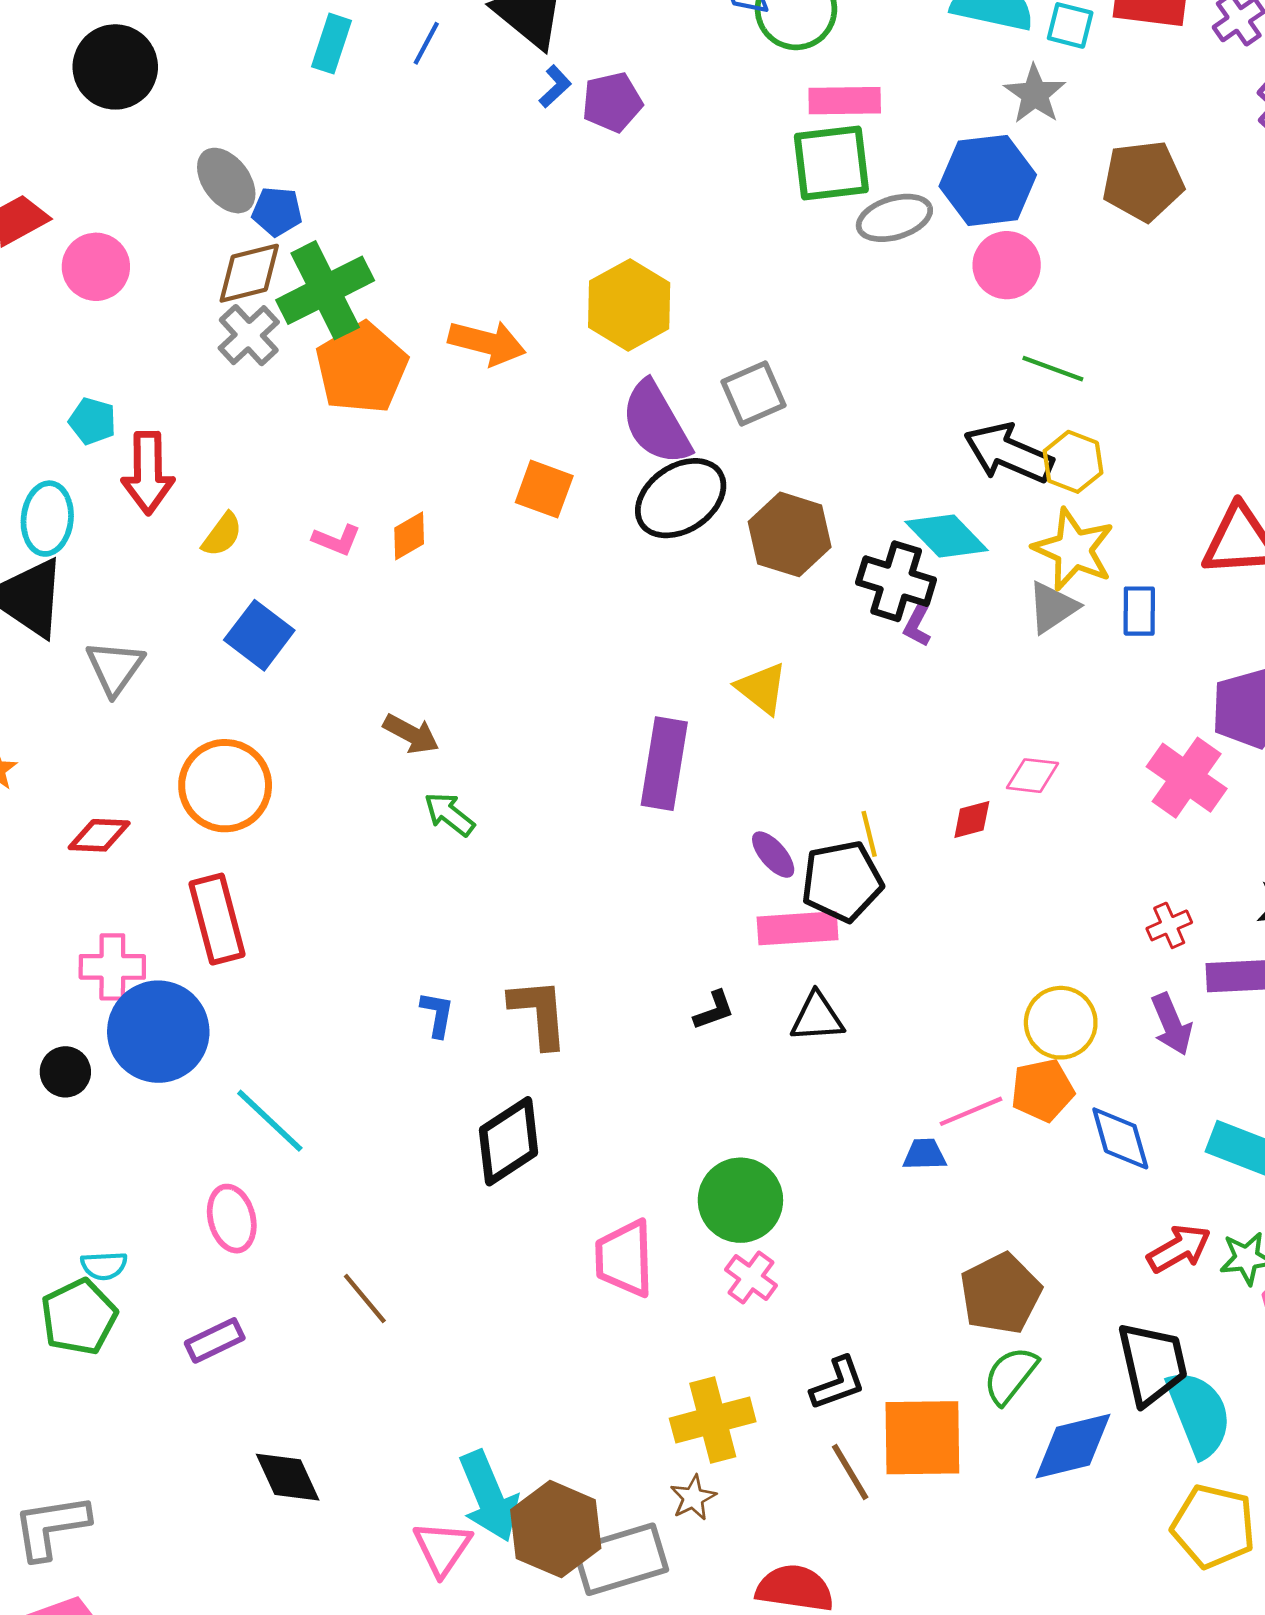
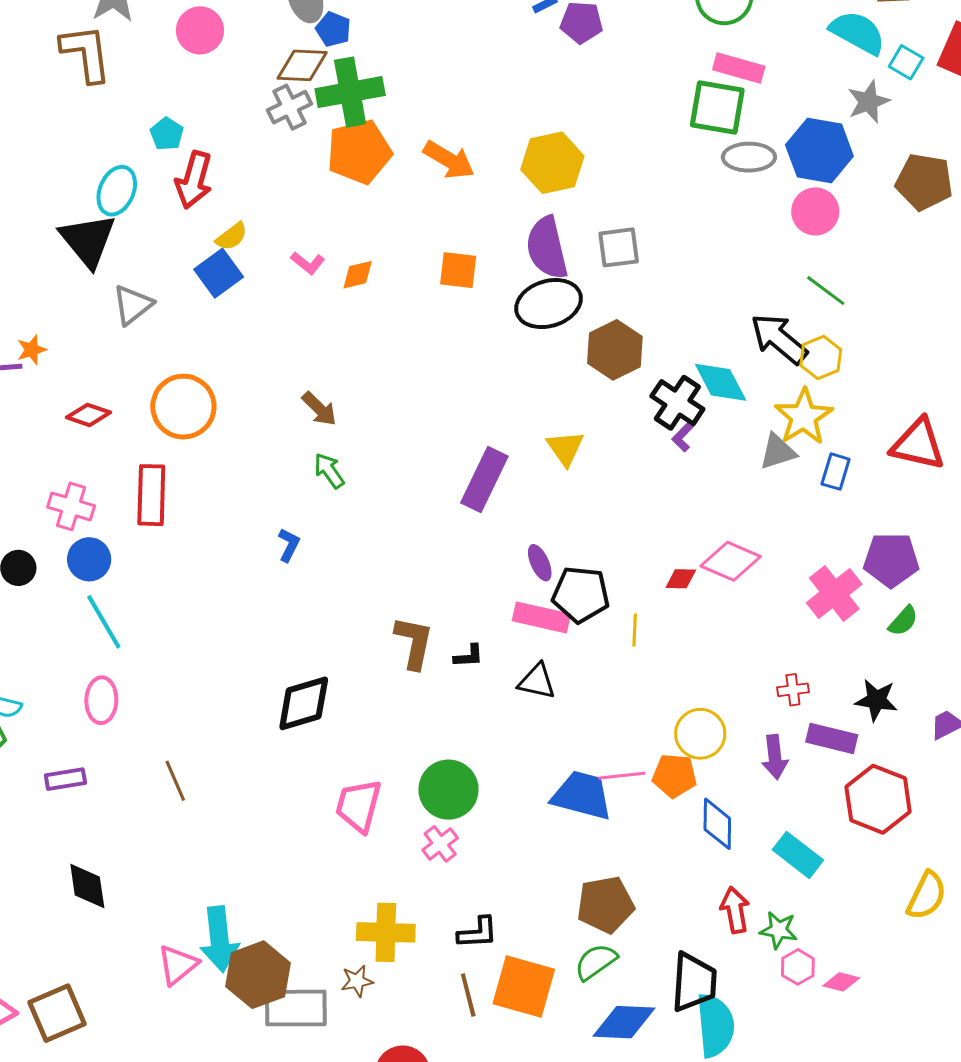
orange square: (544, 489) -> (458, 270), turned -30
blue square: (259, 635) -> (219, 273), moved
pink diamond: (1033, 776) -> (731, 561), size x1.5
yellow line: (869, 834) -> (635, 630), moved
brown L-shape: (539, 1013) -> (414, 643), moved
blue L-shape: (437, 1014) -> (289, 545), moved
blue circle: (158, 1032) -> (89, 559), size x0.6
cyan line: (270, 1121) -> (104, 622), moved
blue trapezoid: (924, 1154) -> (582, 795), size x2.0
red arrow: (1179, 1249) -> (735, 910), turned -87

